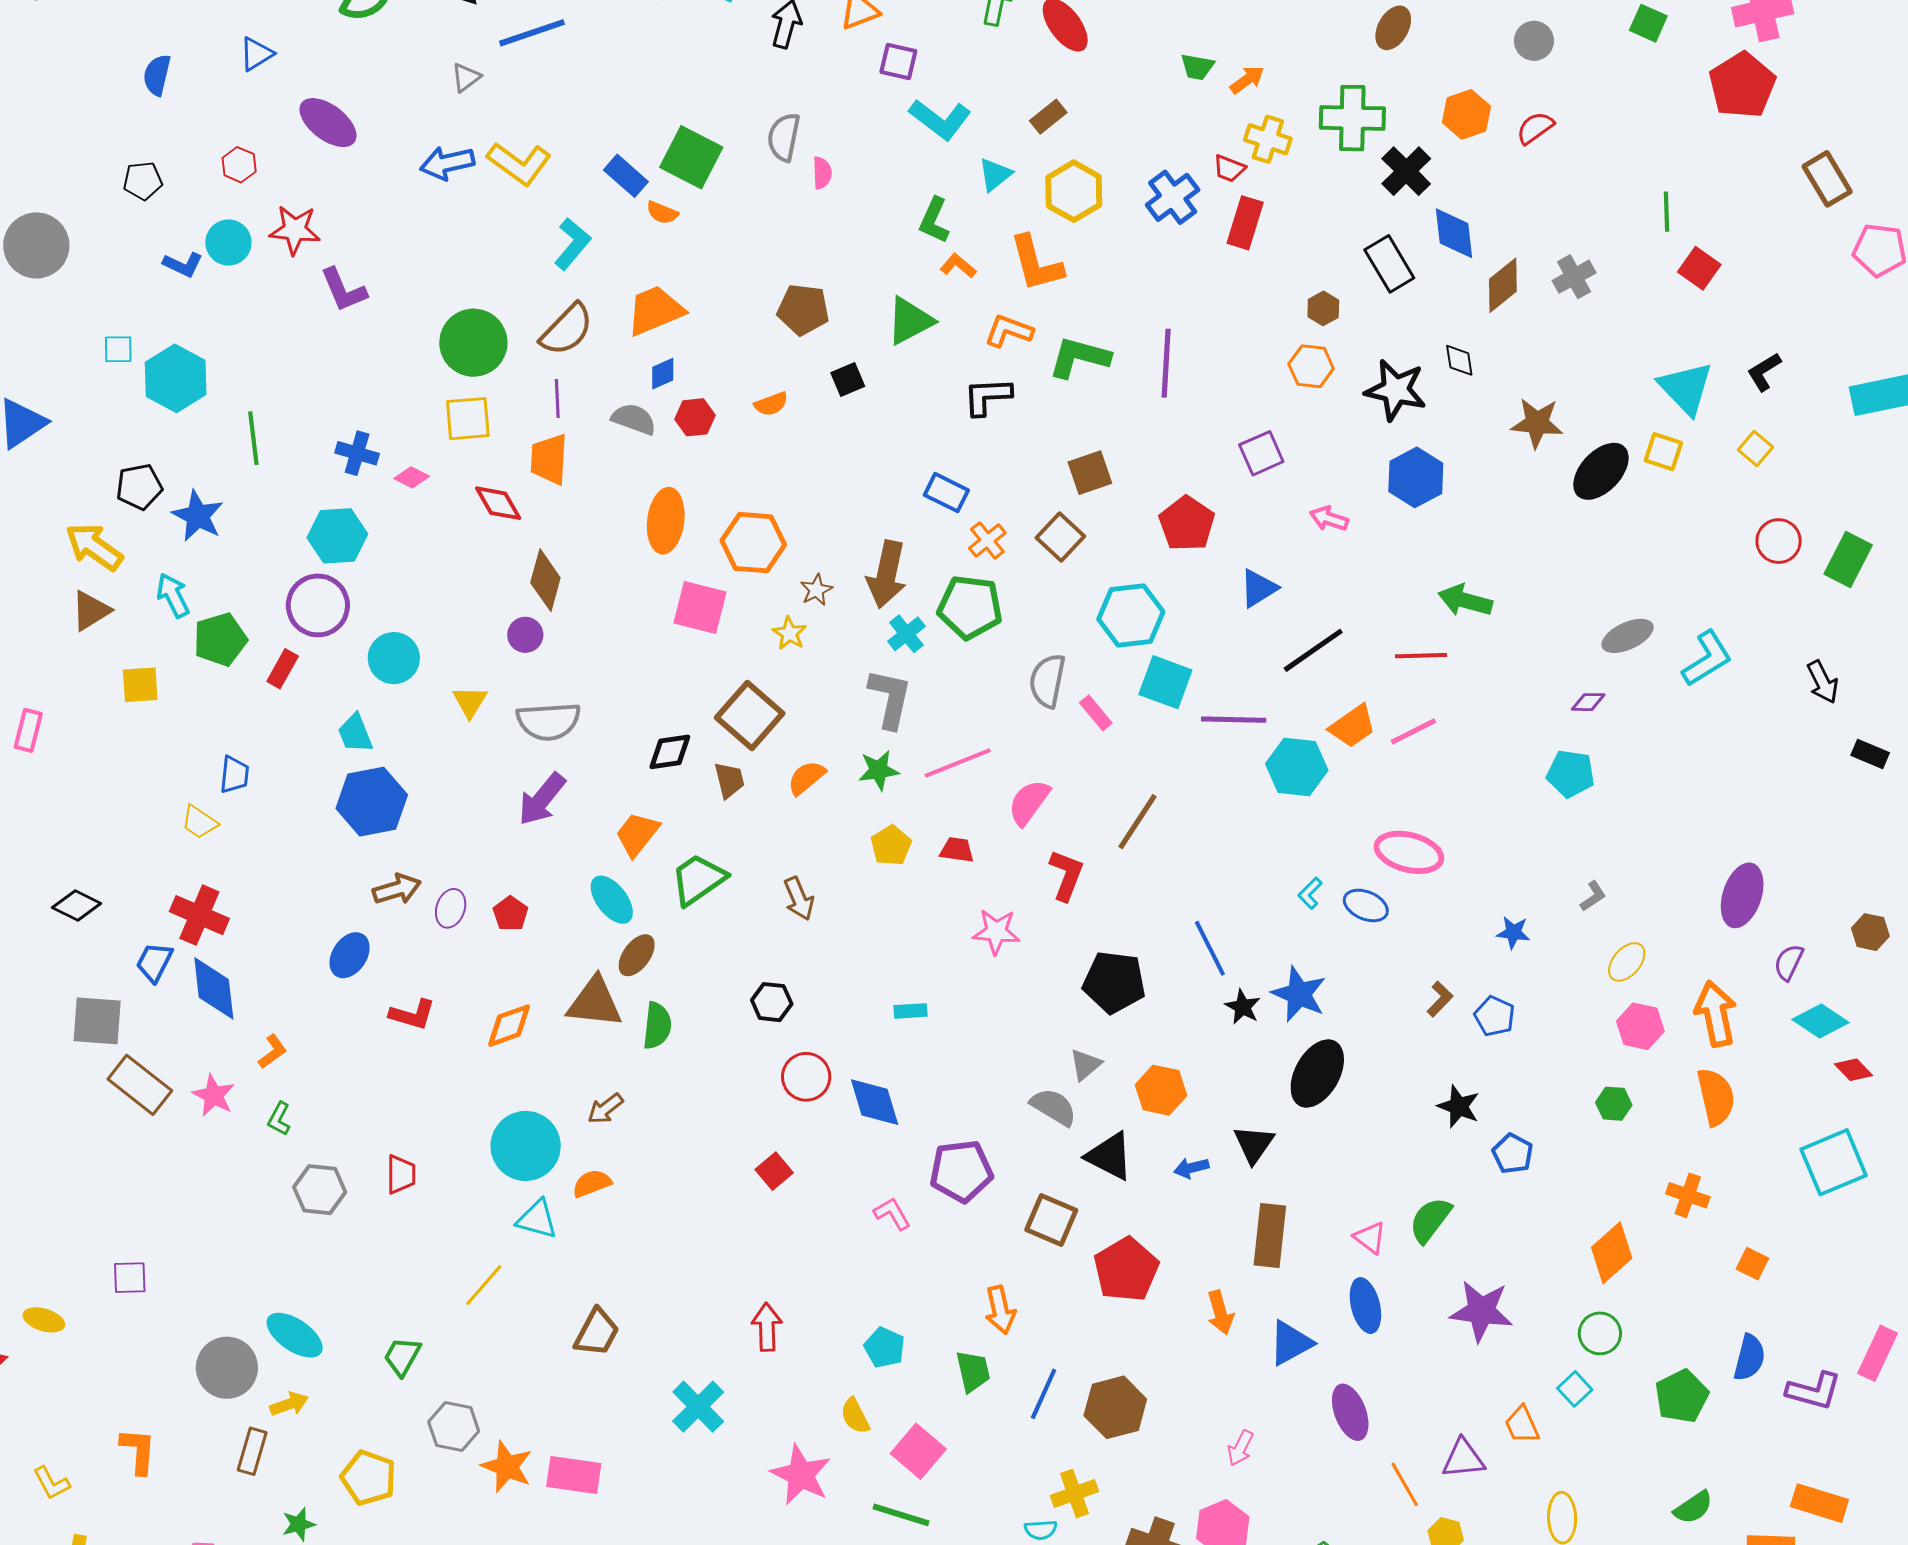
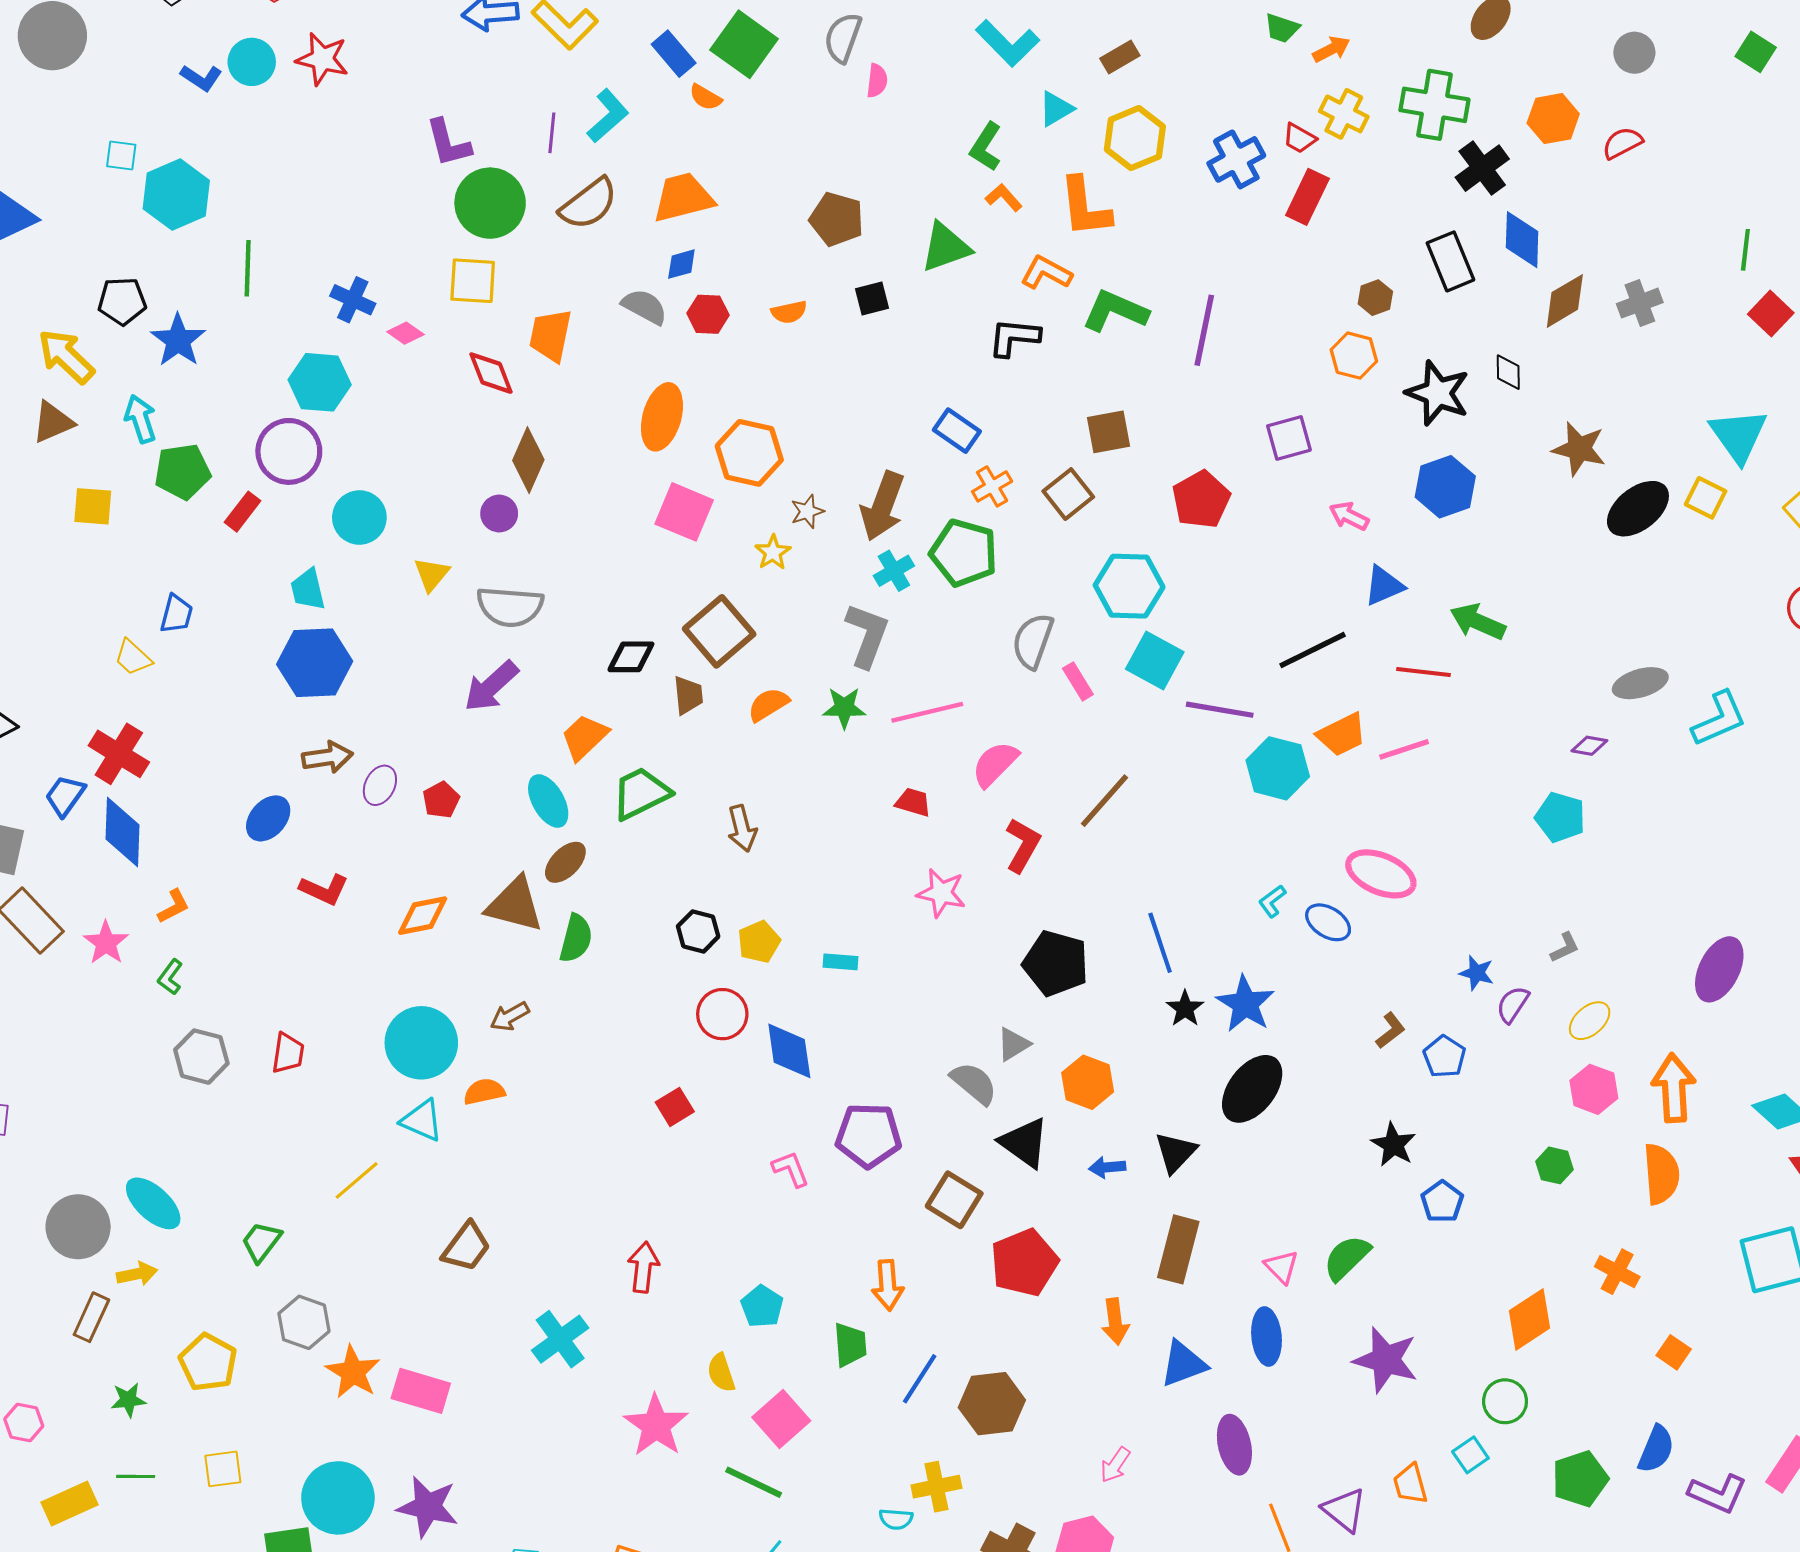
purple L-shape: (343, 290) -> (448, 143), moved
purple line: (557, 398) -> (552, 133), moved
blue triangle: (1258, 588) -> (1384, 586), moved
yellow pentagon: (891, 846) -> (759, 942), moved
purple semicircle: (1789, 962) -> (1513, 1004), moved
purple triangle: (1463, 1459) -> (1344, 1510), turned 36

